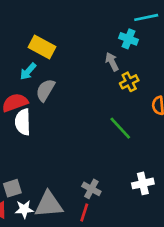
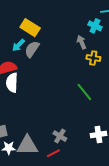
yellow cross: (129, 82) -> (93, 58), turned 32
gray semicircle: (45, 90) -> (32, 49), moved
red line: (84, 213) -> (53, 153), turned 40

